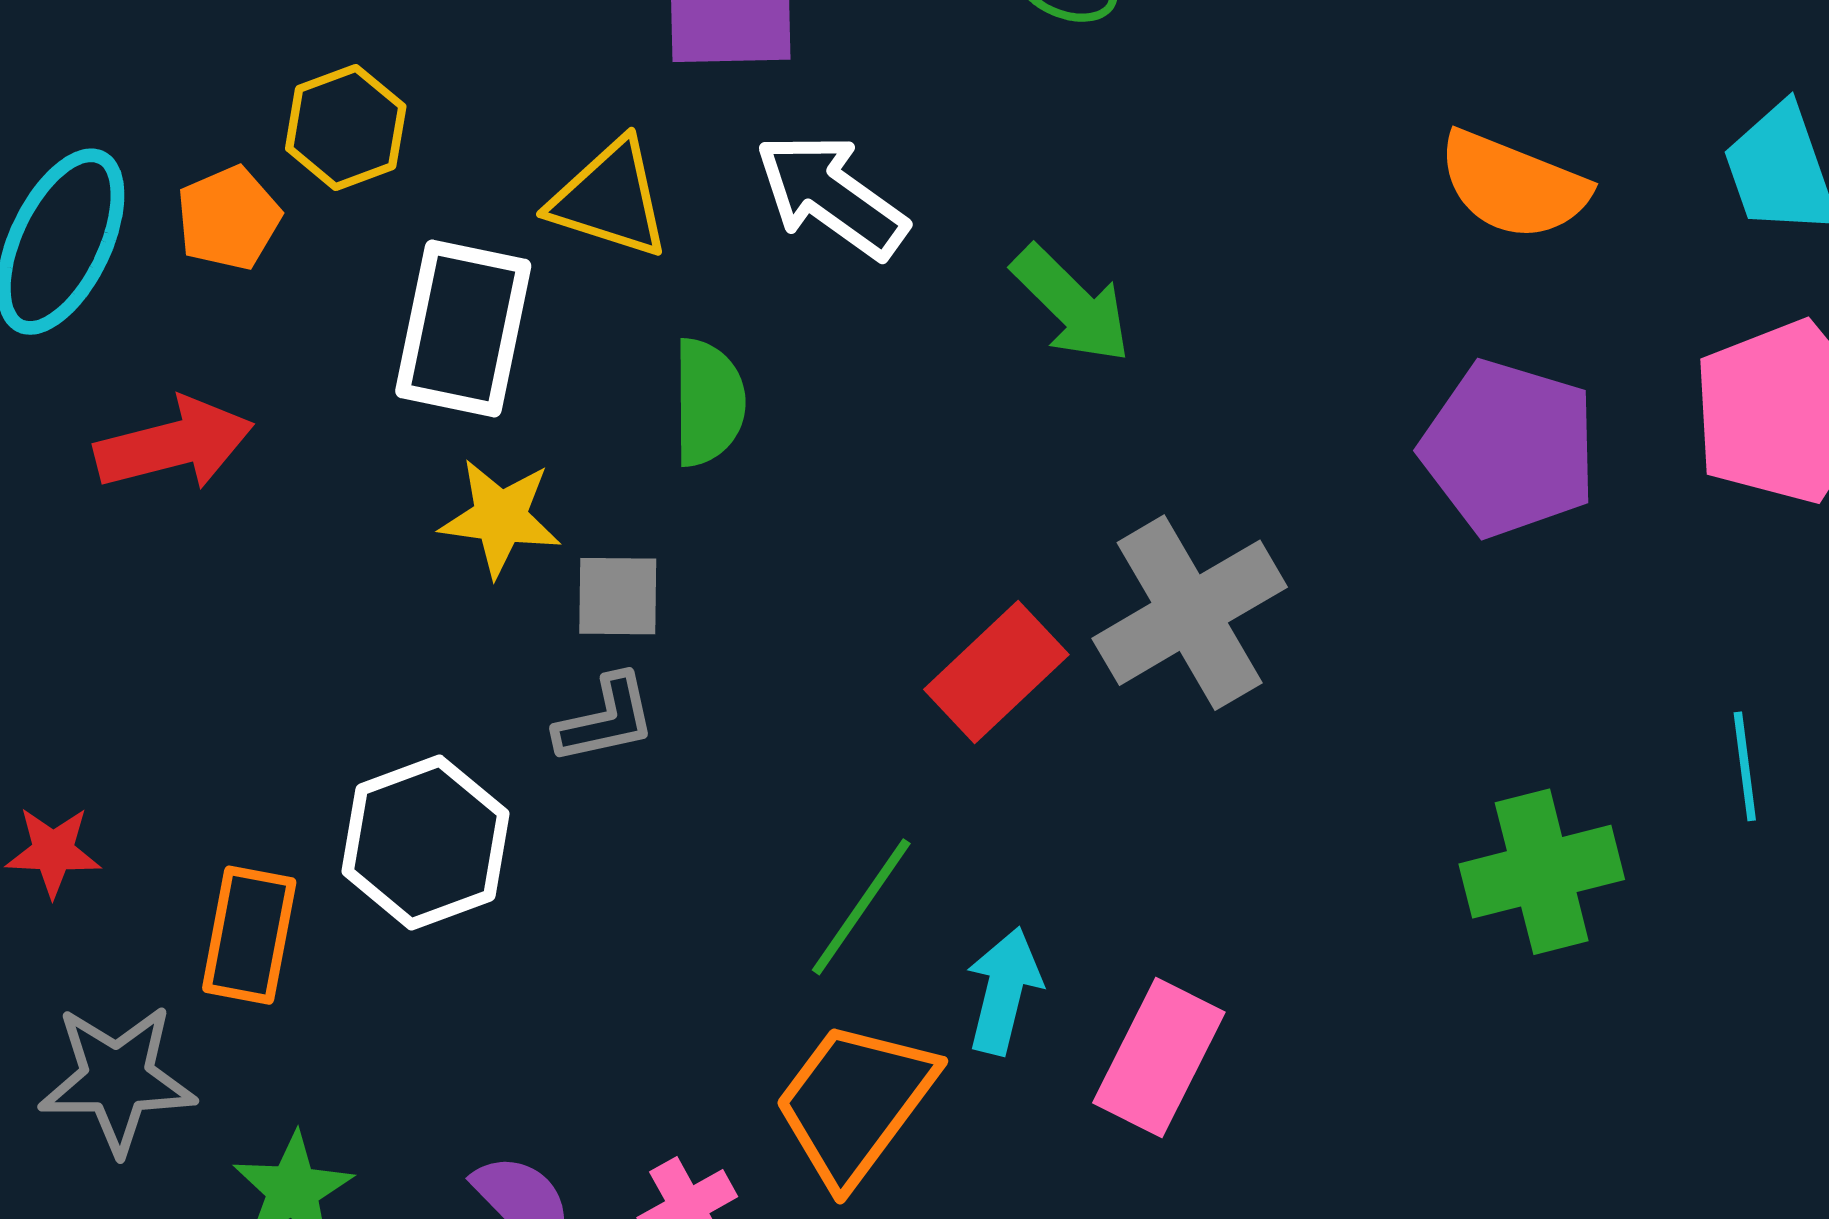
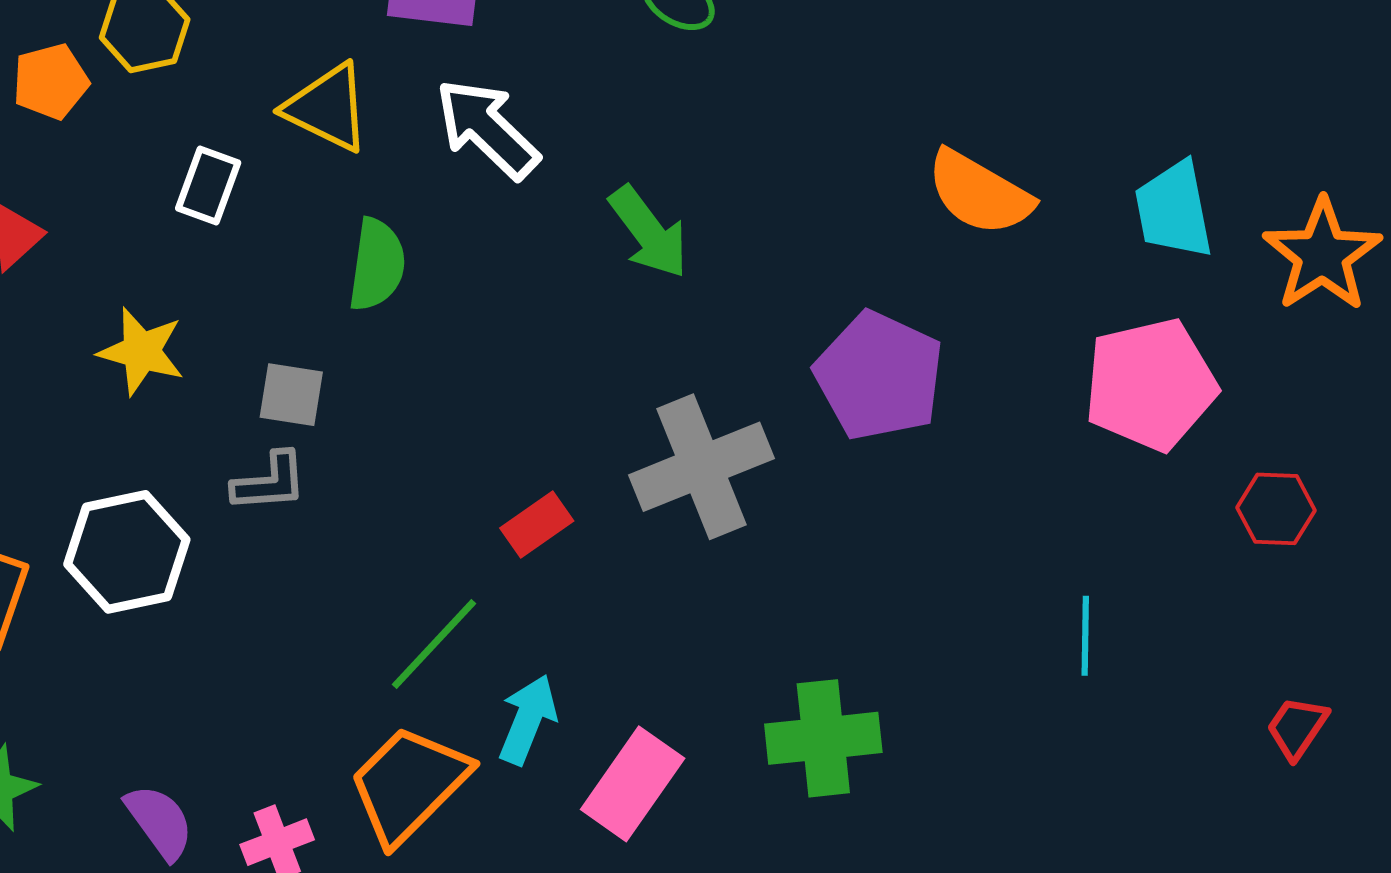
white rectangle: (463, 328) -> (208, 186), size x0.6
purple pentagon: (1509, 448) -> (879, 376), moved
yellow star: (500, 518) -> (141, 351), moved
red rectangle: (996, 672) -> (537, 525), moved, size x0.7
green cross: (1542, 872) -> (823, 738), moved

